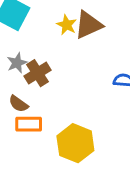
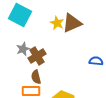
brown semicircle: (18, 104) -> (36, 77), moved, turned 40

